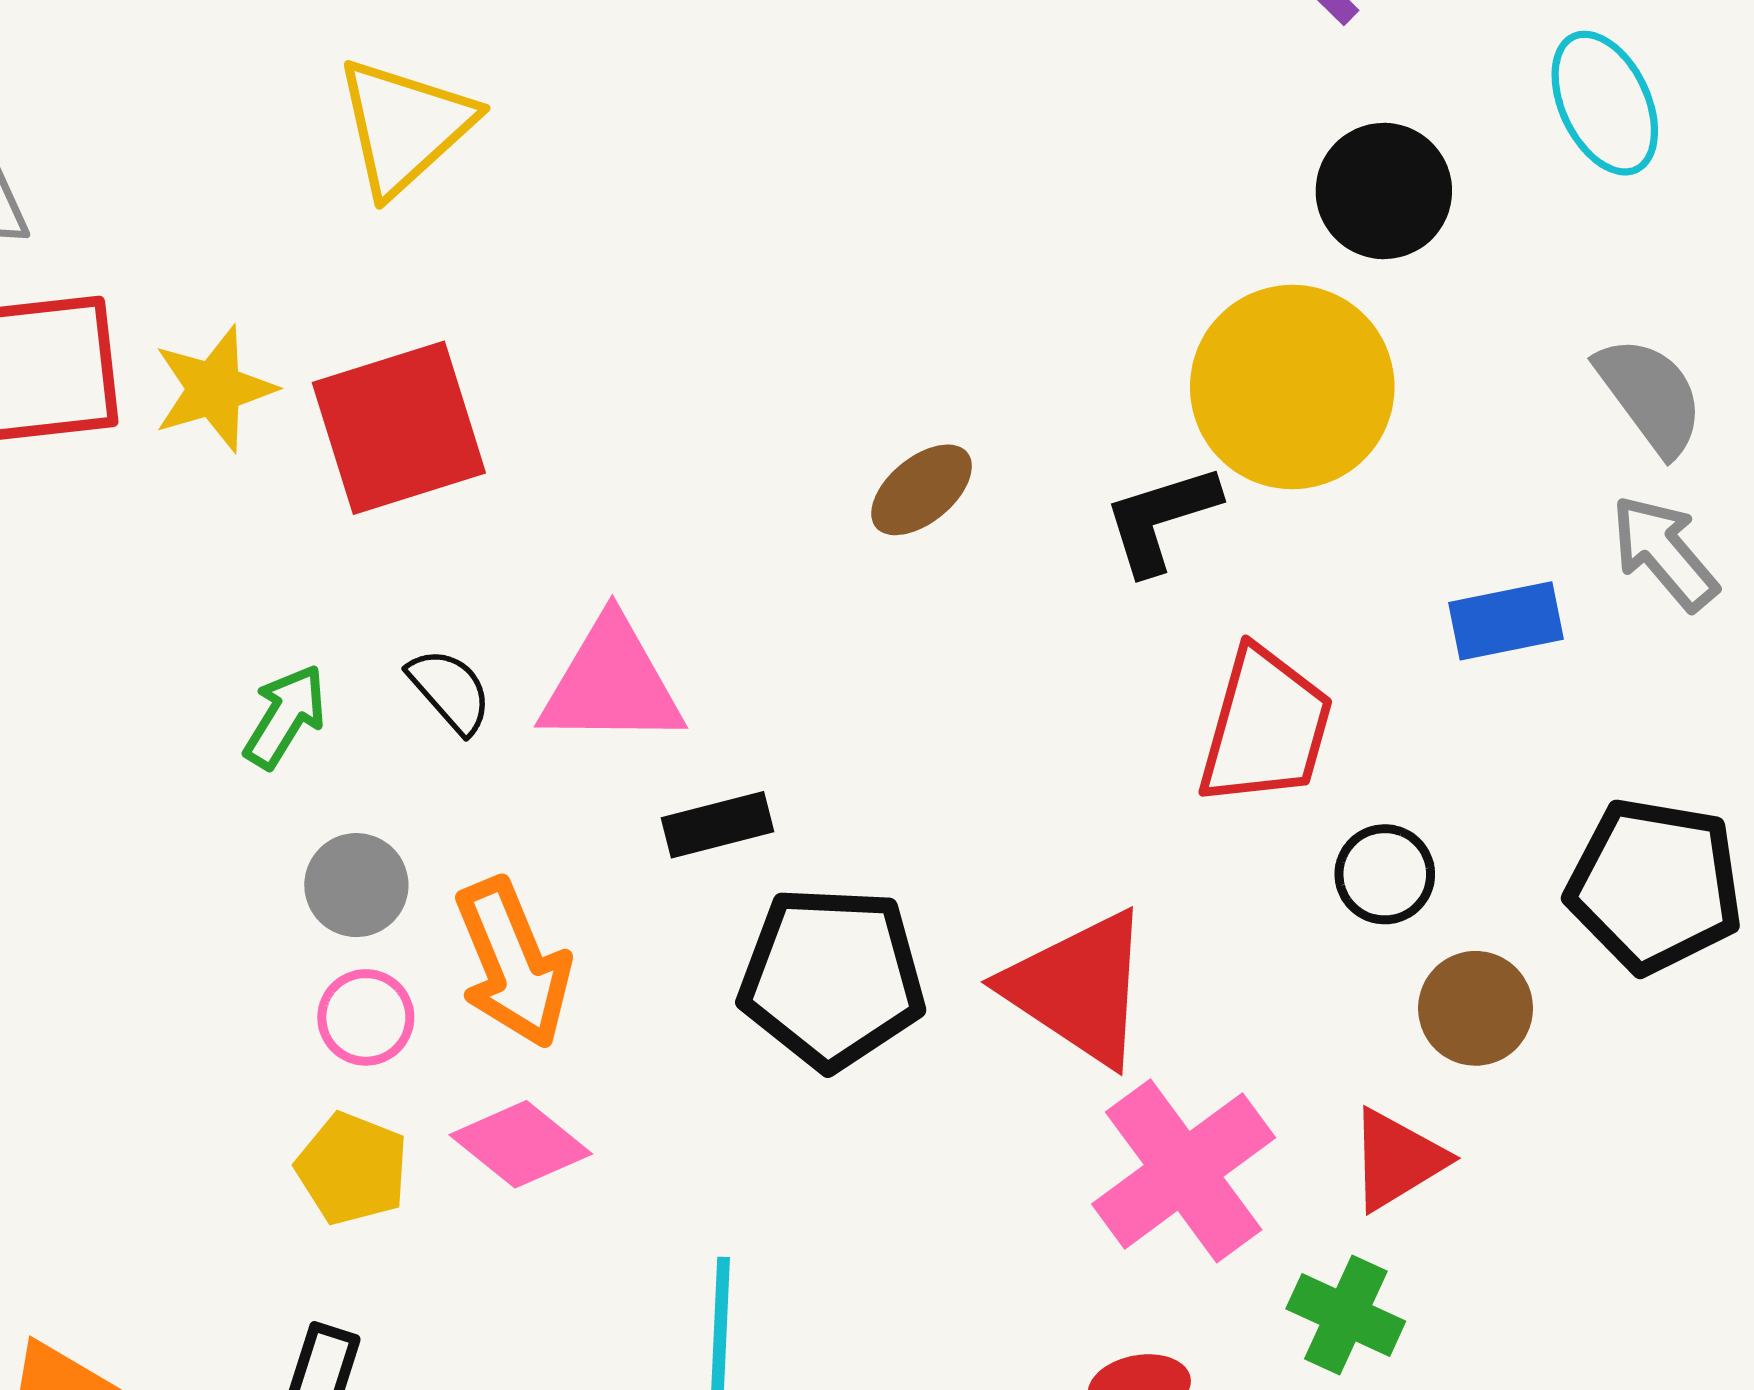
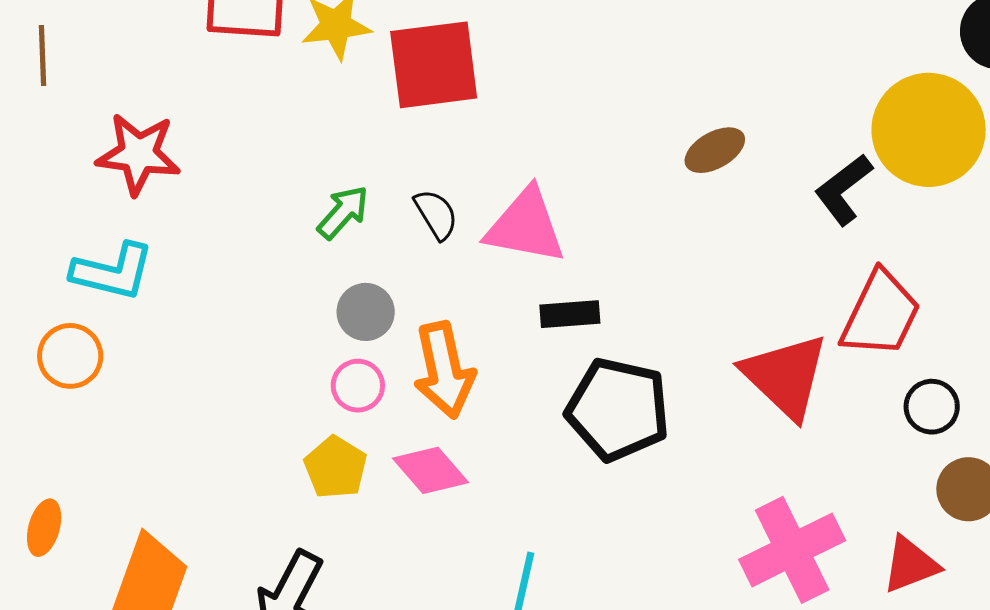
black L-shape: (1161, 519) -> (844, 190), turned -30
red triangle: (1078, 988) -> (785, 376), moved

